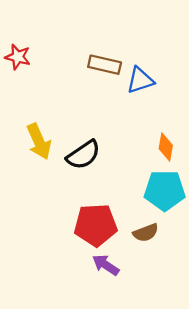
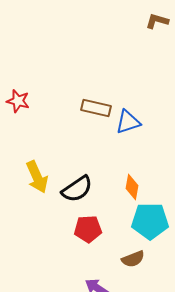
orange diamond: (166, 147) -> (132, 187), moved
red pentagon: (96, 225) -> (88, 229), moved, size x0.7

